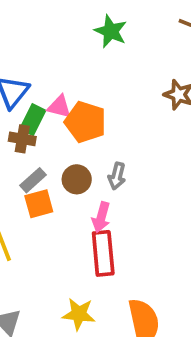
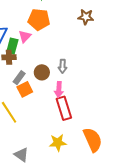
pink triangle: (59, 107) -> (25, 36), turned -48
orange pentagon: (85, 122) -> (39, 19), moved

